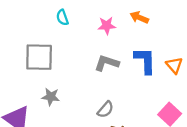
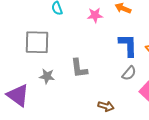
gray L-shape: (107, 63) -> (79, 68), moved, turned -115
gray semicircle: (105, 110) -> (129, 73), moved

